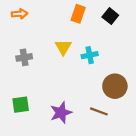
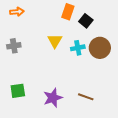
black square: (110, 16) -> (86, 21), moved
gray cross: (24, 57) -> (14, 46), moved
brown circle: (115, 86) -> (100, 48), moved

